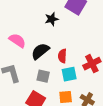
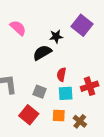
pink semicircle: (17, 40) -> (18, 28), moved
black semicircle: (40, 51) -> (42, 53), moved

